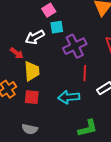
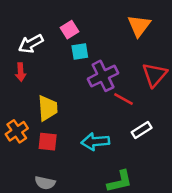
white arrow: (35, 37) -> (31, 44), moved
red arrow: (17, 53) -> (21, 72), moved, turned 48
red line: (85, 73) -> (124, 99), moved, turned -63

